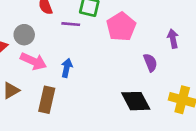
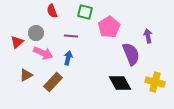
purple line: (71, 24) -> (71, 36), moved
purple semicircle: (150, 63) -> (131, 54), size x1.6
brown rectangle: (47, 100) -> (53, 82), turned 30

